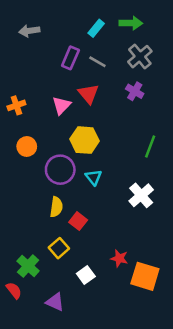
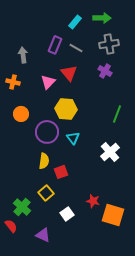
gray arrow: (29, 31) -> (23, 55), moved, turned 91
gray cross: (140, 57) -> (109, 44), turned 30
orange cross: (16, 105) -> (13, 82), turned 32
red square: (78, 221) -> (61, 172), turned 32

